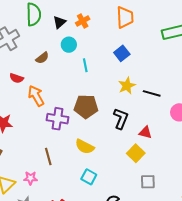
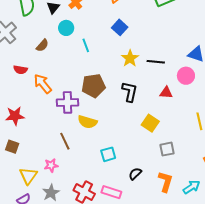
red triangle: (145, 132) -> (166, 93), moved
yellow semicircle: (85, 147) -> (87, 122), moved
cyan square: (89, 177) -> (108, 154), turned -35

